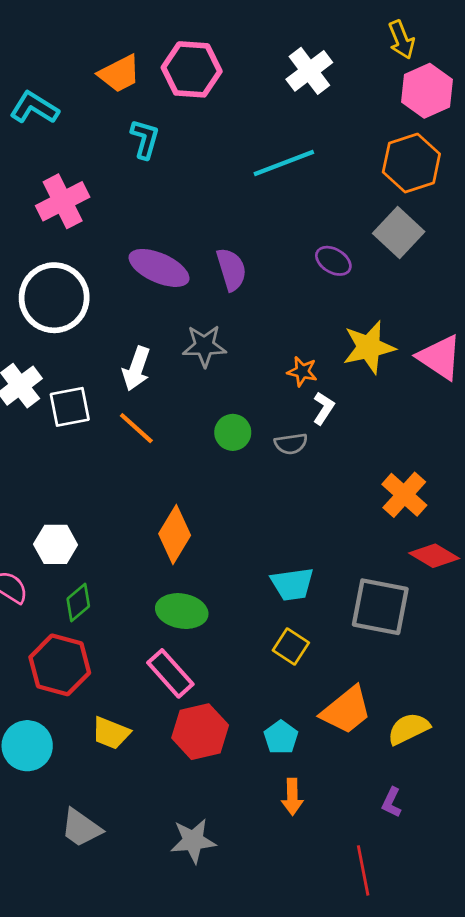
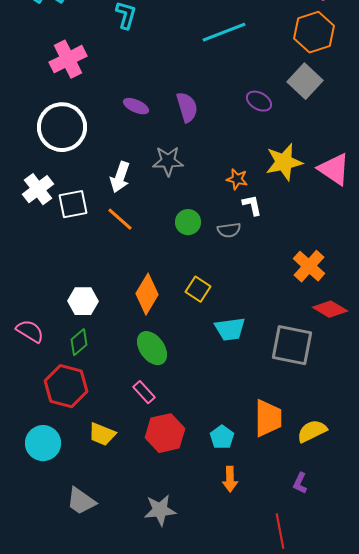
purple ellipse: (159, 268) -> (136, 106), size x0.6
white L-shape: (323, 408) -> (252, 205), turned -45
white hexagon: (56, 544) -> (83, 301), moved
green ellipse: (182, 611) -> (152, 348), turned 44
yellow square: (291, 646) -> (198, 289), moved
pink rectangle: (170, 673) -> (144, 392), size x0.7
orange trapezoid: (346, 710) -> (268, 418), turned -51

